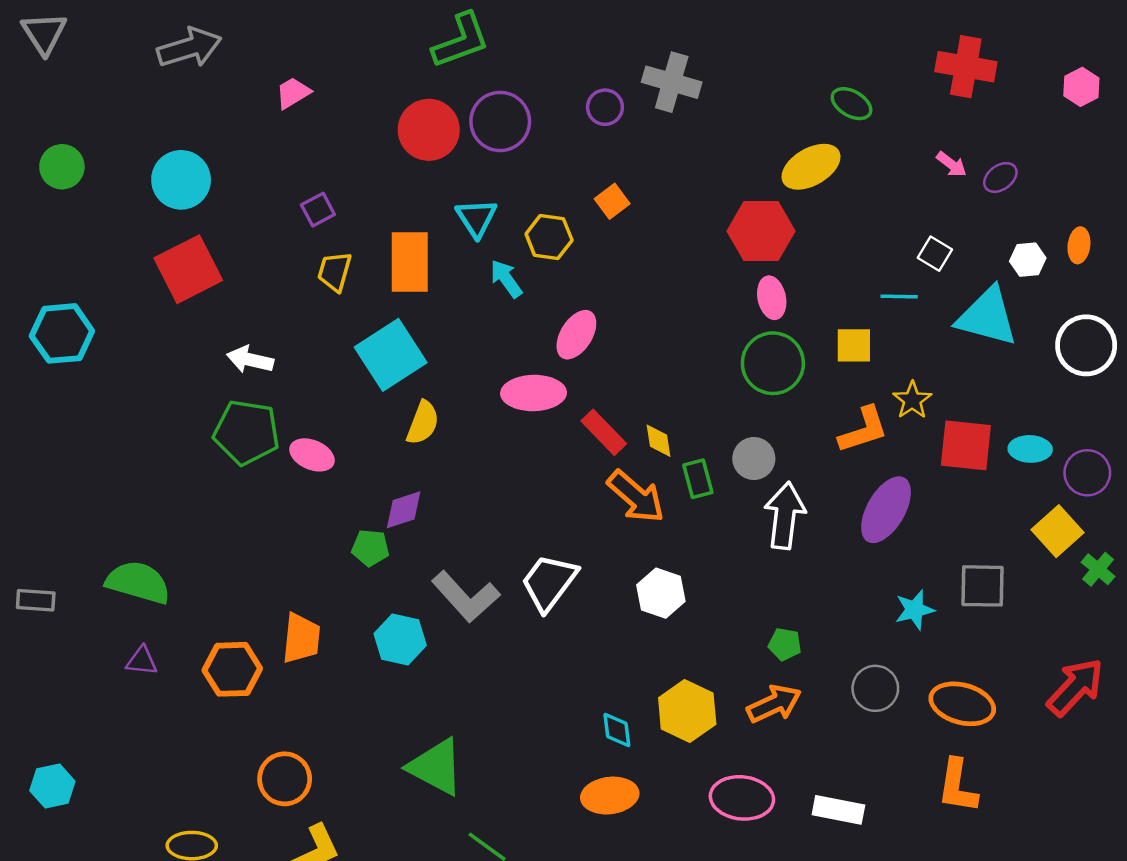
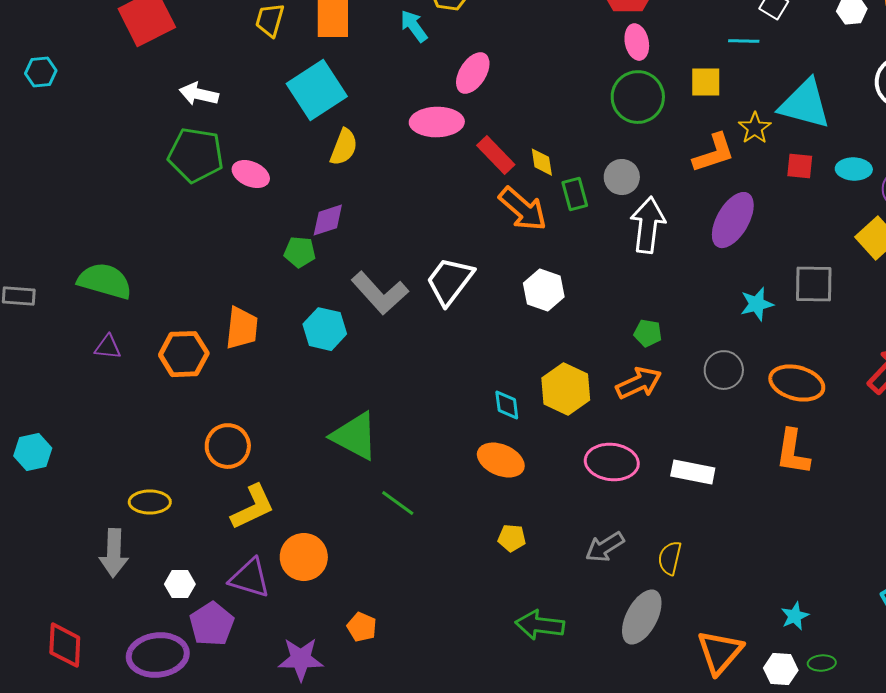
cyan triangle: (987, 317) -> (805, 104), moved
cyan hexagon: (62, 333) -> (41, 72), size x0.6
red square: (966, 445) -> (800, 166), size x0.6
orange ellipse: (610, 796) -> (501, 460), turned 30

